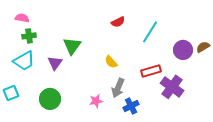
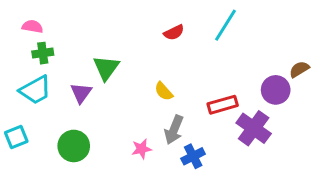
cyan line: (150, 32) -> (226, 25), moved
purple circle: (183, 50) -> (276, 90), moved

